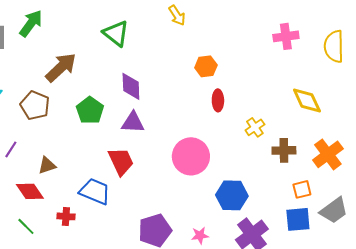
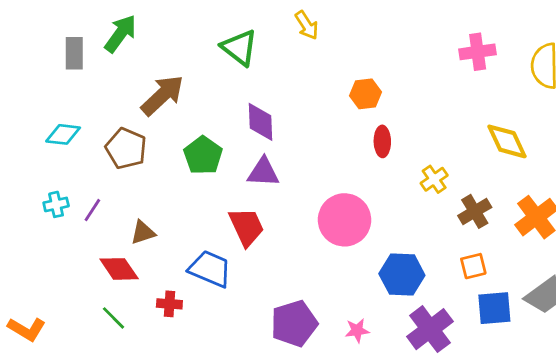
yellow arrow: (177, 15) -> (307, 25), moved
brown cross: (284, 150) -> (475, 211), turned -30
orange square: (302, 189) -> (473, 266), moved

